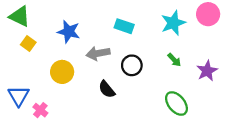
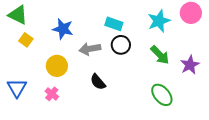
green arrow: (174, 60) -> (160, 55), size x1.5
black circle: (132, 65) -> (121, 45), moved
pink cross: (40, 110) -> (52, 94), moved

